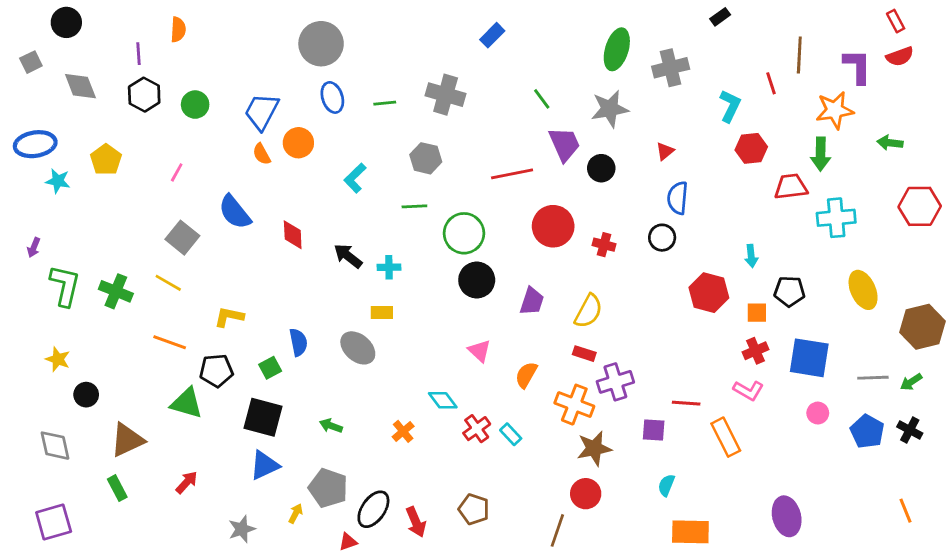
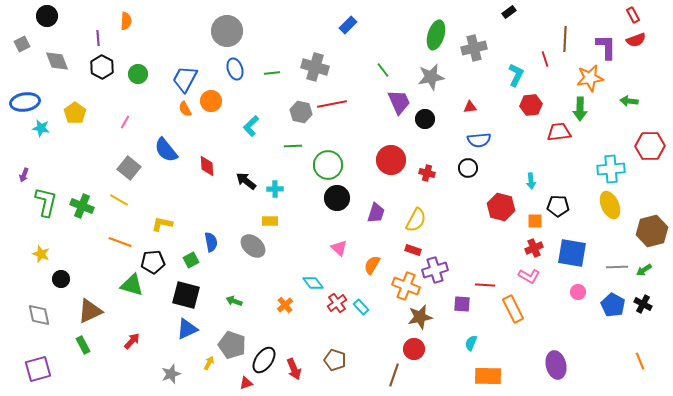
red triangle: (665, 151) -> (470, 107), turned 32
red line: (512, 174) -> (332, 104), moved
blue semicircle: (678, 198) -> (479, 140), turned -100
cyan cross: (836, 218) -> (611, 169), moved

